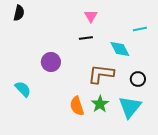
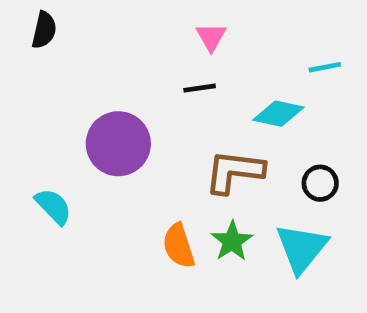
cyan diamond: (120, 49) -> (278, 114), turned -50
purple circle: (51, 62) -> (118, 144), size x1.4

